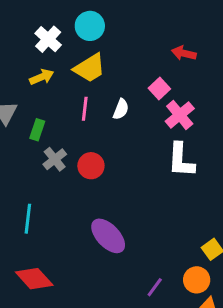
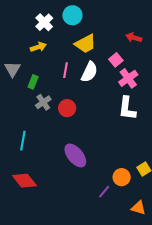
yellow trapezoid: (90, 68) -> (85, 44), moved
white semicircle: (121, 109) -> (89, 72), size x1.5
orange circle: (197, 280) -> (122, 177), moved

